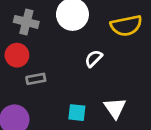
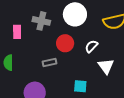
red circle: (17, 55) -> (65, 43), moved
white triangle: (115, 108) -> (106, 66), moved

